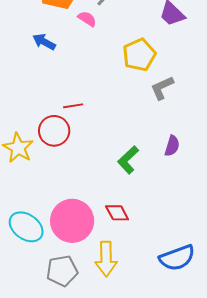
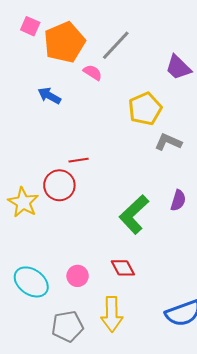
gray L-shape: (162, 88) -> (168, 142), turned 48
green L-shape: (128, 160) -> (134, 214), size x1.4
pink circle: (72, 221) -> (78, 276), size x0.5

